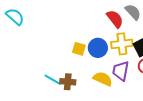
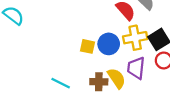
yellow semicircle: (103, 79) -> (117, 78), turned 36
brown cross: (68, 82) -> (99, 82), moved

